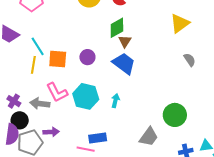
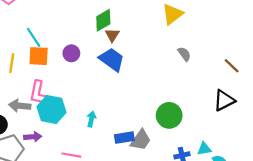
cyan line: (38, 46) -> (34, 37), moved
pink L-shape: (57, 92) -> (38, 93), turned 40
cyan hexagon: (86, 96) -> (51, 109), moved
cyan arrow: (115, 101) -> (91, 119), moved
blue rectangle: (98, 138) -> (124, 138), moved

